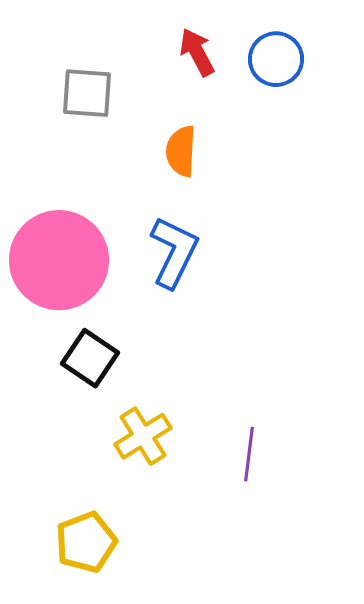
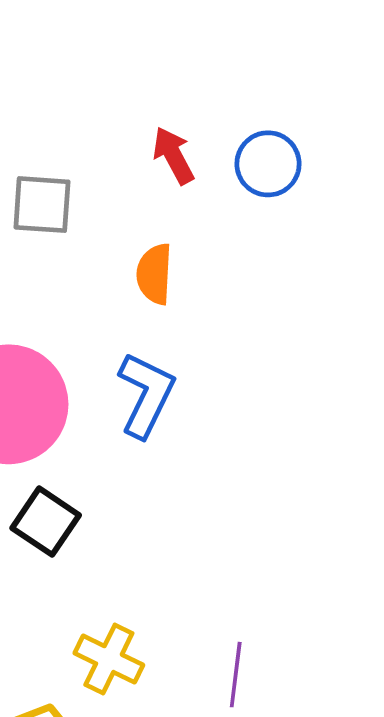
yellow cross: (143, 436) -> (109, 659), moved, turned -32
purple line: (249, 454) -> (236, 675), moved

